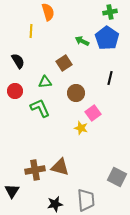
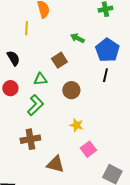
blue pentagon: (107, 38) -> (107, 50), moved
green L-shape: (40, 108) -> (35, 105), turned 70
pink square: (93, 113) -> (88, 149), moved
brown cross: (35, 170) -> (30, 139), moved

